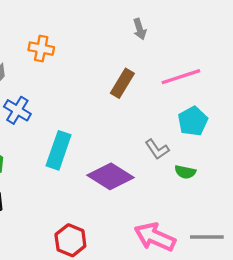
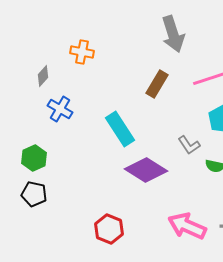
gray arrow: (140, 29) -> (173, 34), size x1.8
cyan rectangle: (59, 150) -> (120, 129), moved, turned -52

